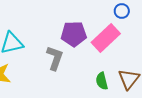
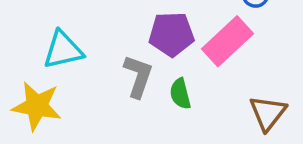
green semicircle: (102, 81) -> (180, 94), moved

